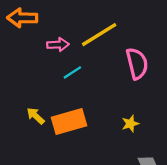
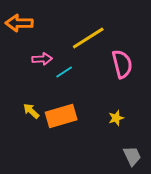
pink arrow: (58, 45) -> (42, 59), moved

